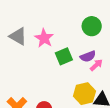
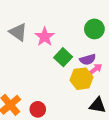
green square: (64, 56) -> (63, 57), turned -30
yellow hexagon: (84, 94) -> (82, 79), moved

